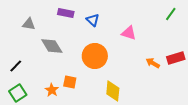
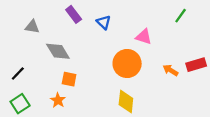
purple rectangle: (66, 13) -> (74, 14), turned 42
green line: (171, 14) -> (181, 16), moved
orange circle: (95, 56) -> (127, 64), moved
orange square: (70, 82) -> (69, 79), moved

